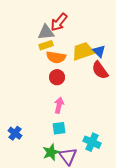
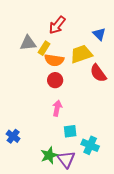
gray triangle: (46, 32) -> (28, 43), moved
yellow rectangle: (46, 45) -> (44, 48), turned -40
blue triangle: (99, 51) -> (99, 34), moved
cyan square: (59, 128) -> (70, 131), moved

